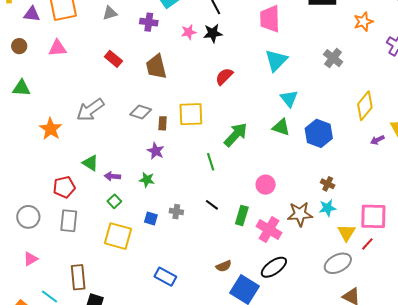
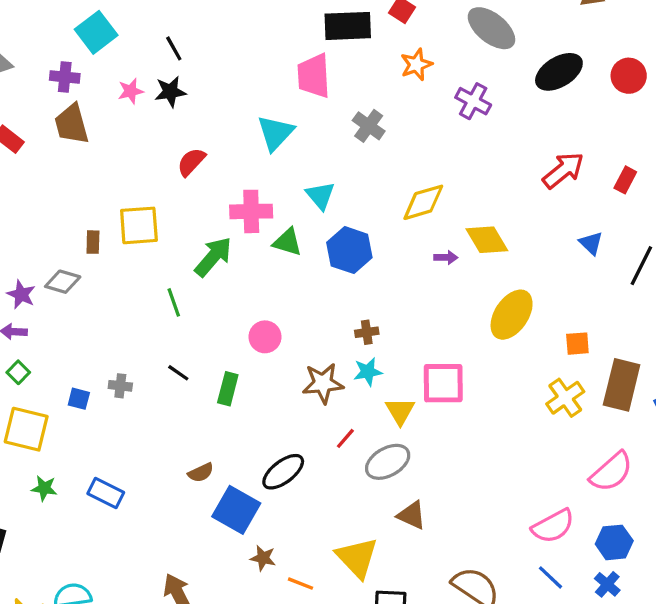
pink trapezoid: (270, 19) -> (314, 76), moved
brown trapezoid: (156, 67) -> (72, 124), moved
cyan triangle: (289, 99) -> (320, 196), moved
yellow diamond: (365, 106) -> (423, 202), turned 36
gray diamond: (141, 112) -> (63, 282), moved
purple arrow: (377, 140) -> (446, 258), turned -152
purple star: (156, 151) -> (21, 295), moved
green star: (147, 180) -> (44, 488), moved
brown cross: (328, 184) -> (367, 332), turned -32
pink cross: (269, 229) -> (251, 211), moved, turned -30
red line: (367, 244) -> (345, 438), moved

